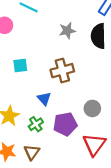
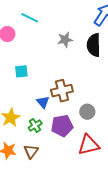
brown cross: (62, 71) -> (62, 91), moved
red triangle: (94, 145) -> (89, 145), turned 40

